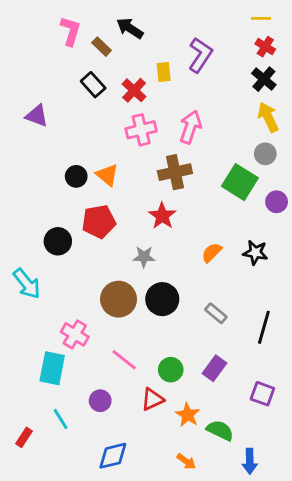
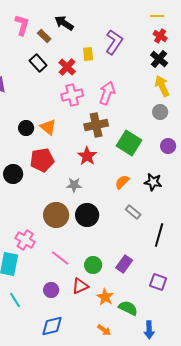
green square: (240, 182) -> (129, 143), moved
gray rectangle: (216, 313) -> (133, 212), moved
purple circle: (100, 401) -> (51, 290), moved

